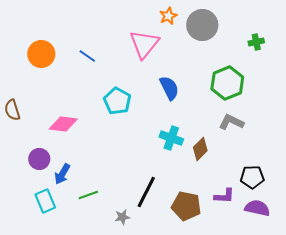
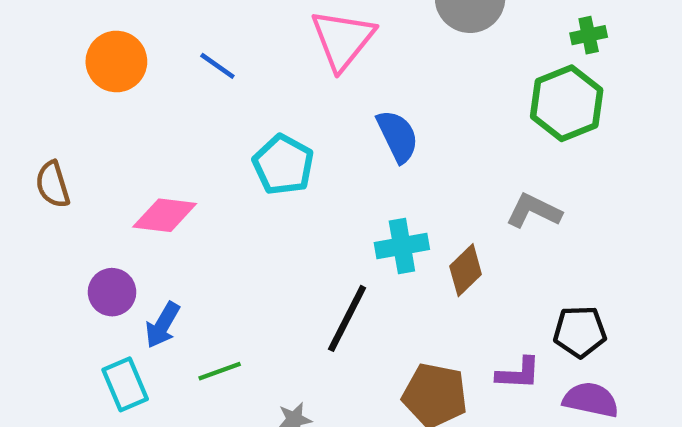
green hexagon: (227, 83) -> (567, 103), moved
cyan cross: (171, 138) -> (402, 246), turned -30
black line: (146, 192) -> (347, 318), moved

